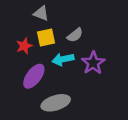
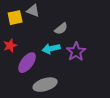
yellow square: (46, 37) -> (15, 18), moved
red star: (24, 46) -> (10, 46), moved

